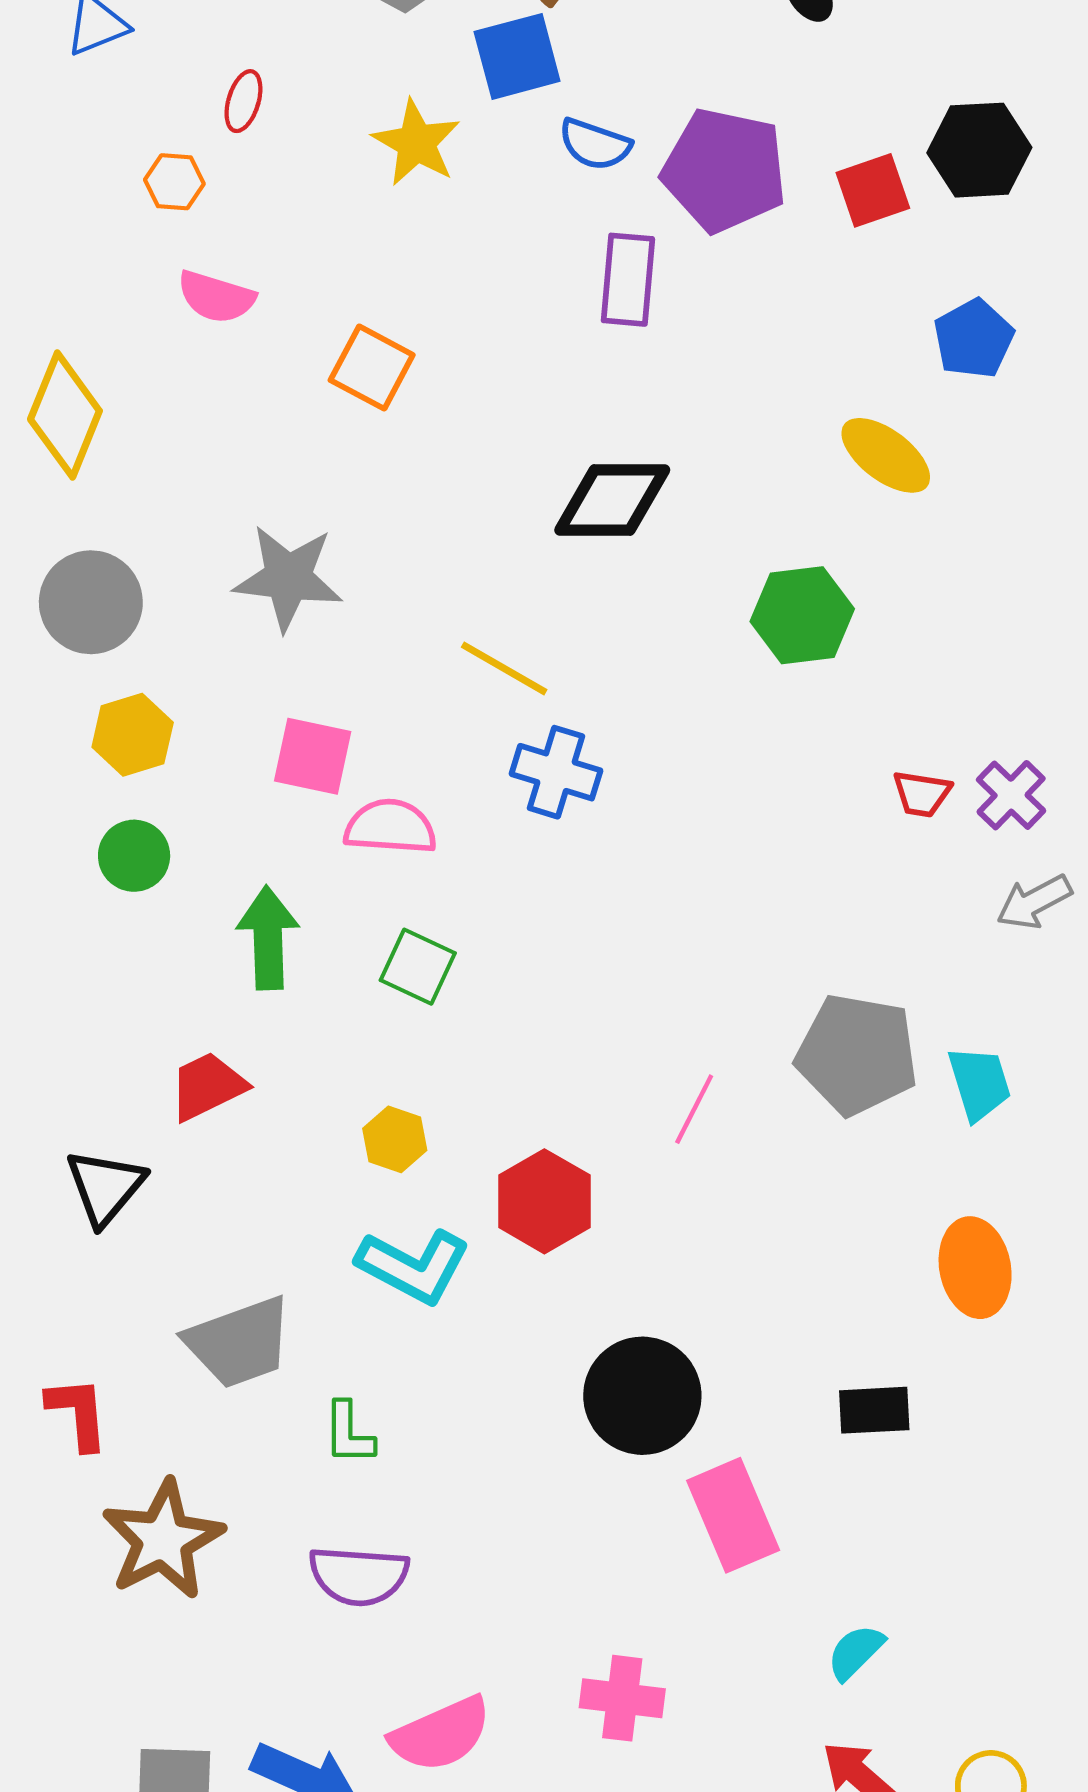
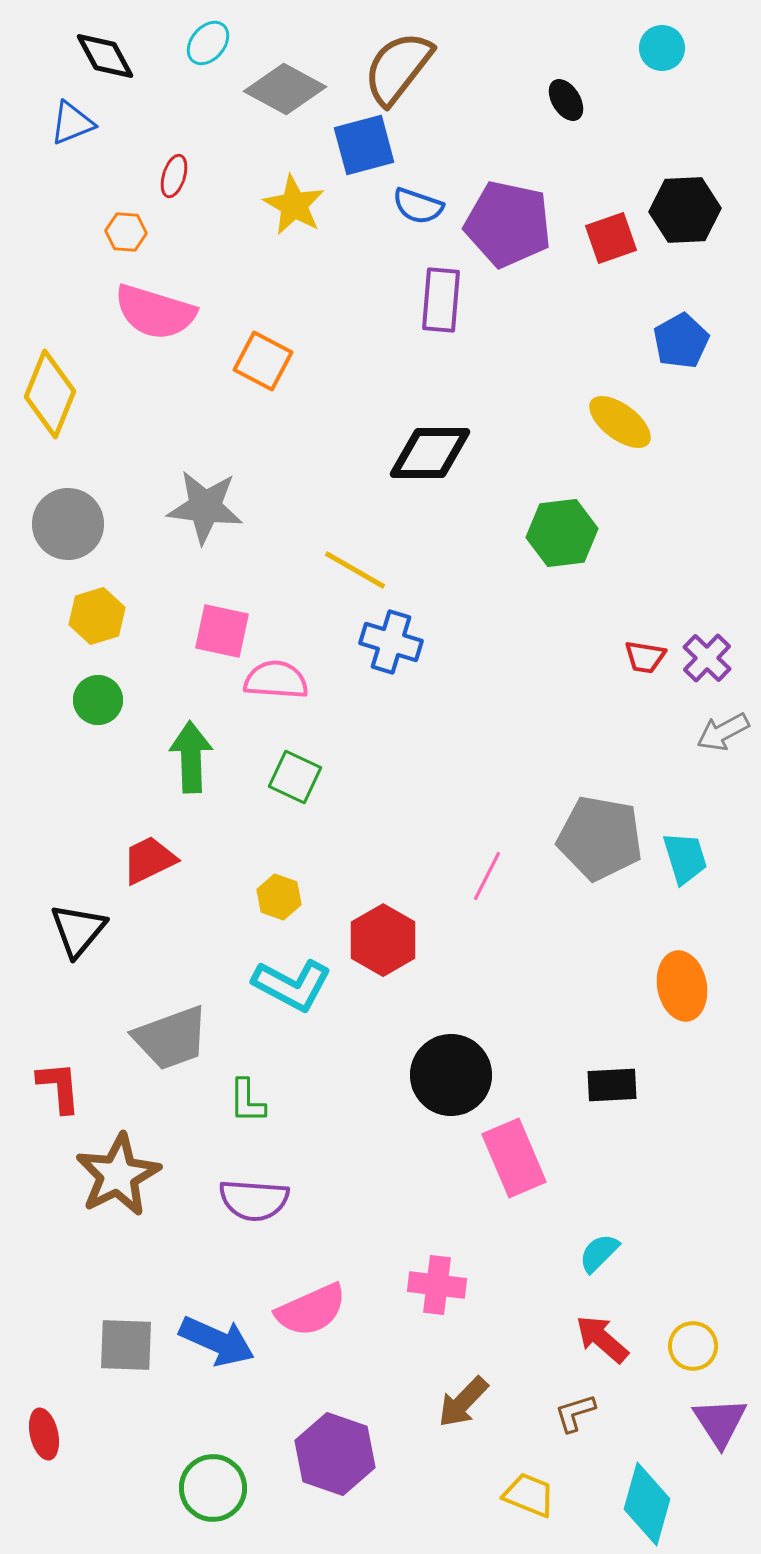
pink semicircle: (216, 297) -> (155, 312), size x1.5

